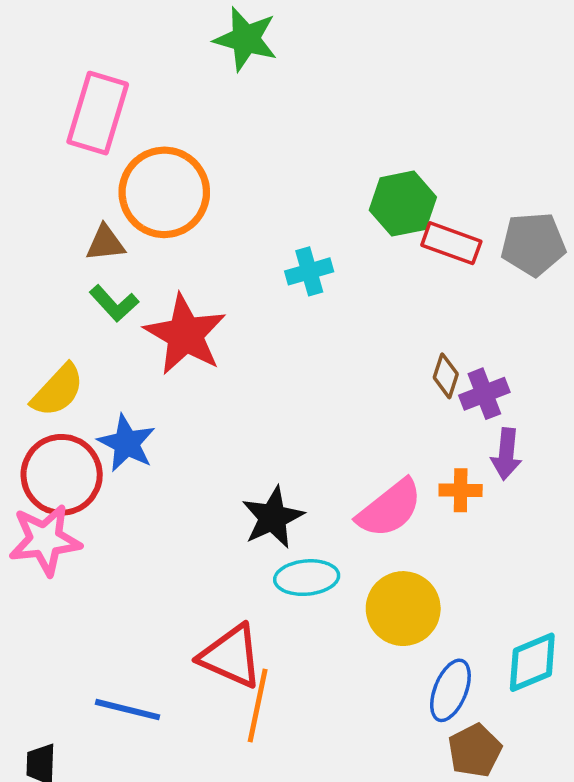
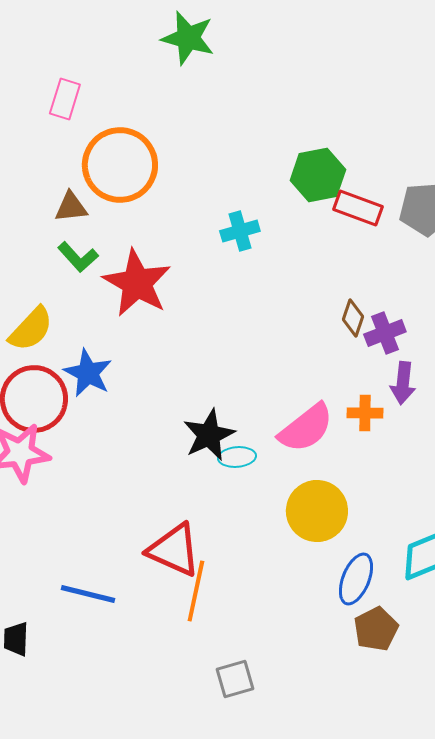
pink rectangle: (98, 113) -> (65, 99), size x0.6
cyan ellipse: (307, 578) -> (237, 457), moved, size x0.7

